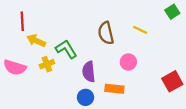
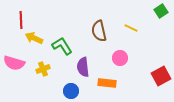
yellow cross: (47, 64) -> (43, 69), moved
blue circle: (85, 97) -> (71, 91), moved

